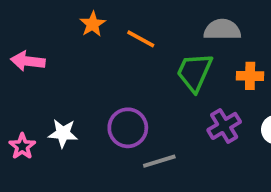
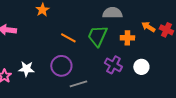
orange line: (141, 39) -> (68, 38), moved
purple cross: (224, 126) -> (113, 65), turned -30

